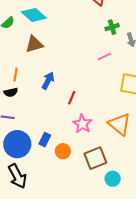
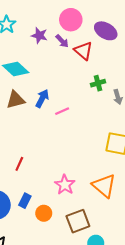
pink line: (104, 57) -> (62, 111), moved
blue arrow: (48, 81) -> (42, 98), moved
red line: (72, 98) -> (19, 164), moved

